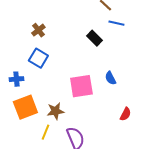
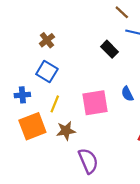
yellow line: (45, 132) -> (55, 104), moved

